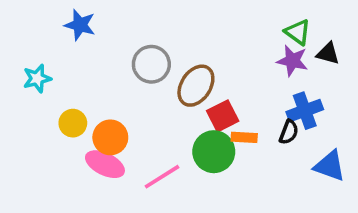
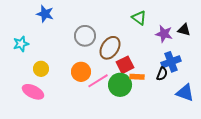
green triangle: (298, 32) -> (139, 18), moved
orange circle: (110, 137) -> (81, 72), moved
pink ellipse: (105, 164) -> (33, 92), moved
pink line: (162, 177) -> (98, 81), moved

